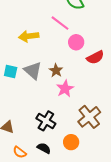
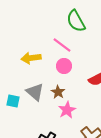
pink circle: (76, 42) -> (64, 66), moved
cyan square: (11, 72) -> (13, 101), moved

